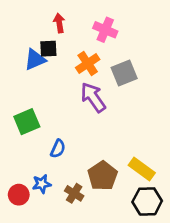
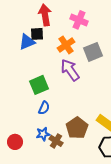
red arrow: (59, 23) -> (45, 15), size x1.5
green square: (27, 122) -> (39, 85), moved
blue star: (42, 184) -> (43, 134), moved

